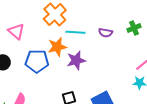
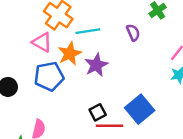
pink triangle: (16, 31) -> (42, 42), moved
purple semicircle: (105, 33) -> (133, 33), moved, turned -112

